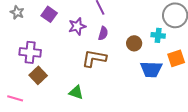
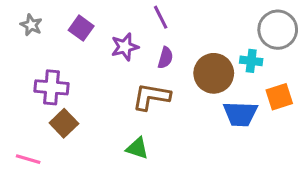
brown circle: (134, 43) -> (214, 73), size x1.6
green triangle: (76, 92) -> (137, 148), moved

